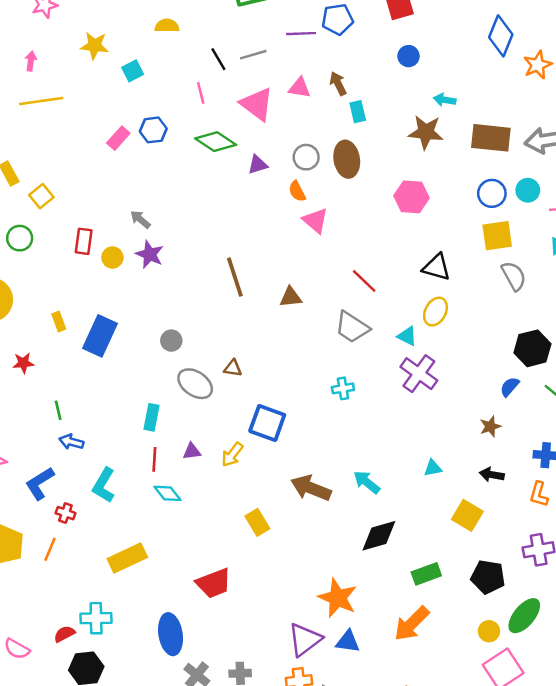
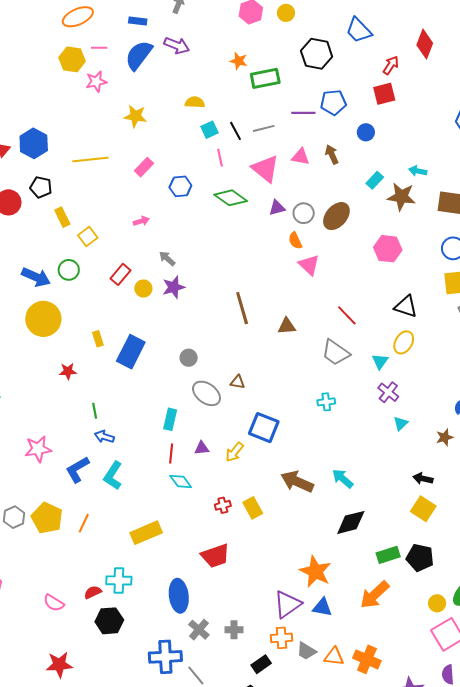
blue circle: (409, 56) -> (366, 132), moved
pink arrow: (31, 61) -> (141, 221), moved, turned 63
cyan square: (133, 71) -> (209, 130), moved
cyan rectangle: (358, 112) -> (375, 180), moved, turned 54
pink rectangle: (118, 138) -> (144, 167), moved
brown ellipse: (347, 159) -> (336, 216), turned 48
purple triangle: (258, 165) -> (277, 208), moved
red rectangle: (84, 241) -> (121, 274), turned 30
purple star: (150, 254) -> (174, 287), turned 30
cyan triangle: (407, 336) -> (380, 361), turned 36
purple cross: (419, 374) -> (388, 392), size x0.7
cyan triangle: (433, 468) -> (401, 423), moved, turned -35
black arrow: (492, 475) -> (423, 479), moved
cyan L-shape: (104, 485) -> (113, 476), moved
red cross: (65, 513) -> (223, 505), moved, turned -35
black pentagon: (488, 577) -> (420, 558), moved

